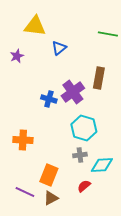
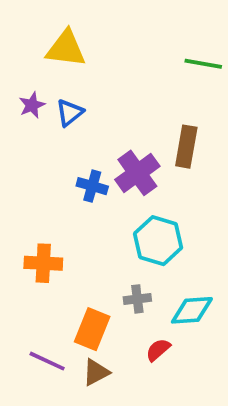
blue triangle: (59, 48) -> (70, 113), moved
gray cross: (80, 155) -> (137, 299), moved

